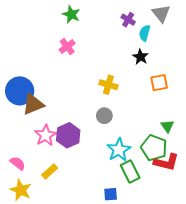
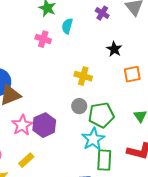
cyan semicircle: (145, 33) -> (67, 26), moved
pink cross: (67, 46) -> (43, 39), turned -35
green pentagon: (154, 148) -> (101, 115), moved, turned -30
green rectangle: (130, 171) -> (104, 160), turned 30

